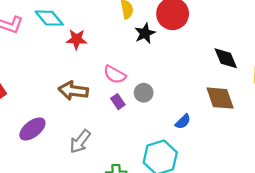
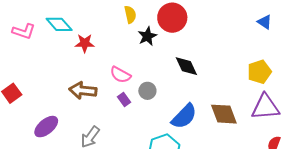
black diamond: (226, 58) -> (186, 66), moved
brown diamond: (220, 98) -> (224, 114), moved
blue semicircle: (183, 122) -> (184, 116), size x1.8

